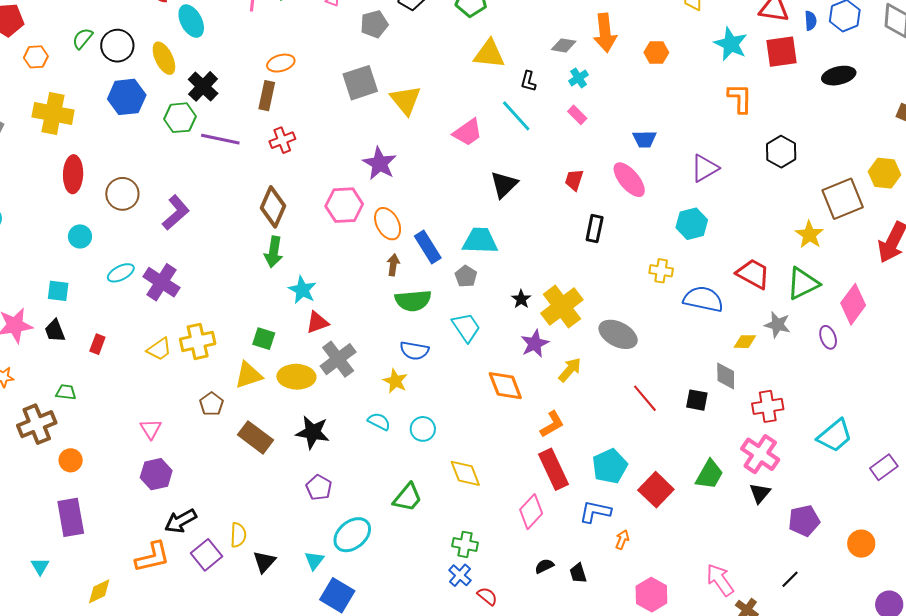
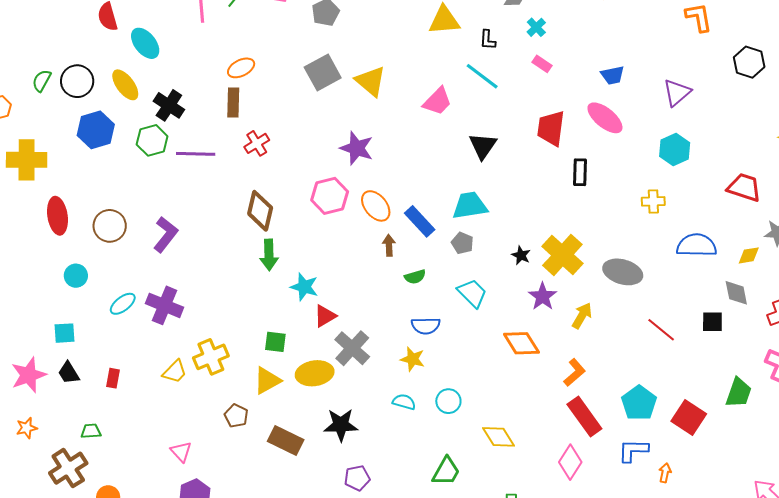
red trapezoid: (574, 180) -> (551, 128), size x1.6
blue semicircle: (703, 299) -> (697, 245), moved
green semicircle: (413, 301) -> (415, 277), size x0.6
purple pentagon: (319, 488) -> (357, 478), turned -30

